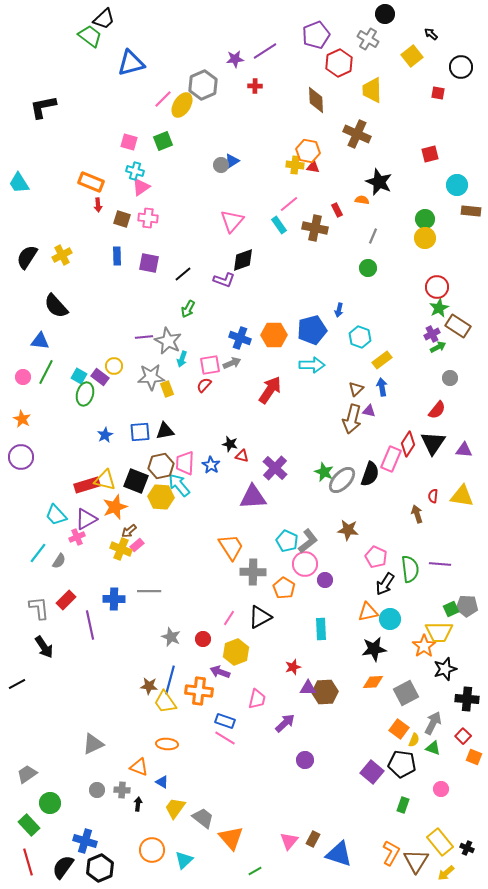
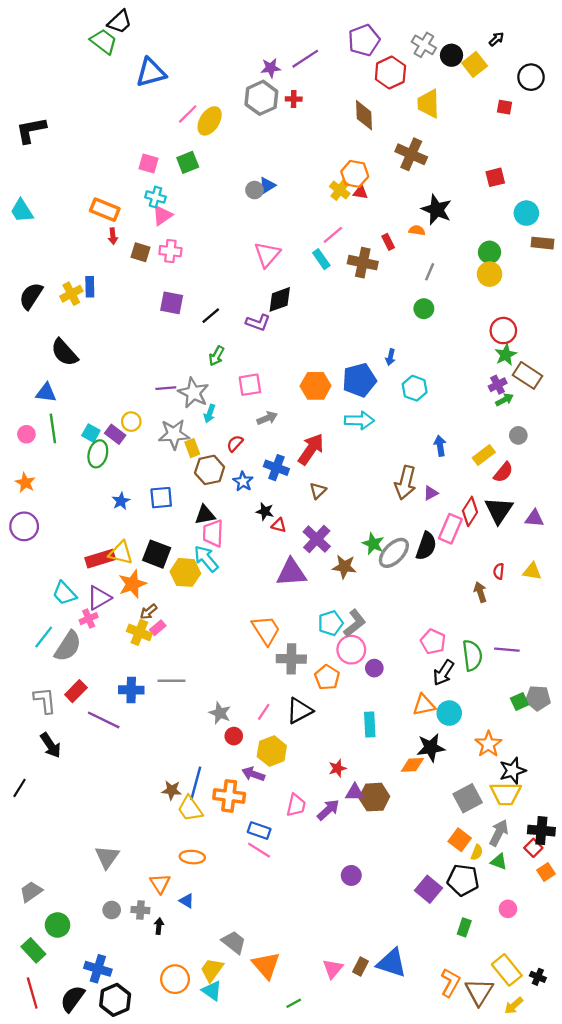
black circle: (385, 14) -> (451, 55), moved
black arrow: (431, 34) -> (496, 39), turned 96
gray hexagon: (203, 85) -> (261, 98), moved
black L-shape: (43, 107) -> (31, 130), moved
yellow cross: (295, 165) -> (340, 190), turned 30
blue rectangle: (117, 256) -> (90, 287), moved
blue cross: (240, 338) -> (276, 468), moved
yellow rectangle: (382, 360) -> (484, 455), moved
pink square: (210, 365) -> (250, 385), moved
green line: (46, 372) -> (53, 428), turned -35
brown triangle: (356, 389) -> (318, 491), moved
purple triangle: (369, 411) -> (431, 493), moved, turned -40
black triangle: (165, 431) -> (205, 515), moved
blue star: (211, 465) -> (243, 481), moved
brown hexagon: (161, 466) -> (210, 470), moved
yellow triangle: (462, 496) -> (532, 571), size x0.7
brown star: (348, 530) -> (344, 567), moved
cyan pentagon: (287, 541) -> (331, 623), turned 30
gray semicircle: (59, 561) -> (68, 646), size x1.8
purple line: (90, 625) -> (104, 720), turned -52
yellow trapezoid: (439, 632) -> (506, 794), moved
gray star: (171, 637) -> (220, 713), moved
orange diamond: (373, 682) -> (412, 765), moved
black line: (17, 684) -> (19, 788), turned -30
black cross: (467, 699) -> (541, 831), moved
purple arrow: (285, 723) -> (328, 810), moved
gray triangle: (93, 744) -> (107, 857), turned -30
orange square: (474, 757) -> (546, 872), turned 35
orange triangle: (139, 767) -> (160, 884), turned 36
yellow trapezoid: (175, 808) -> (212, 970), moved
blue triangle: (339, 854) -> (392, 963), moved
cyan triangle: (184, 860) -> (212, 991), turned -42

